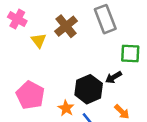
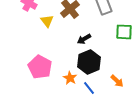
black arrow: (114, 77) -> (84, 39), moved

